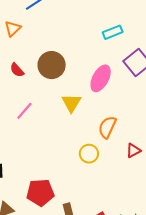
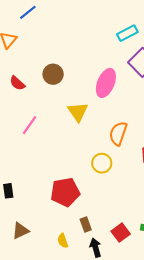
cyan rectangle: (113, 32) -> (127, 33), moved
brown circle: (52, 65) -> (53, 74), size x0.7
red pentagon: (40, 193) -> (65, 192), moved

